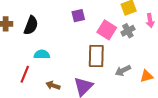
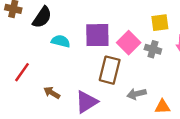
purple square: (78, 16) -> (97, 35), moved, size x1.6
gray cross: (128, 31) -> (153, 49), turned 32
cyan semicircle: (42, 54) -> (61, 41), moved

